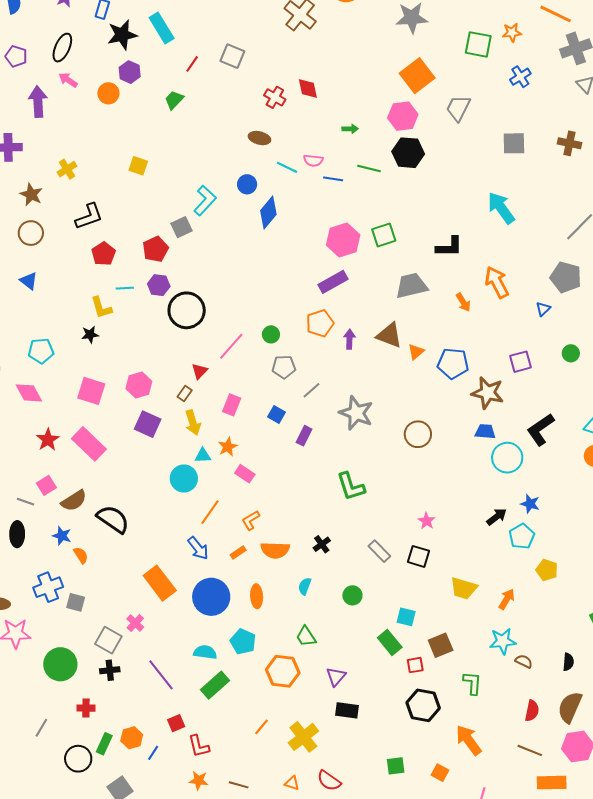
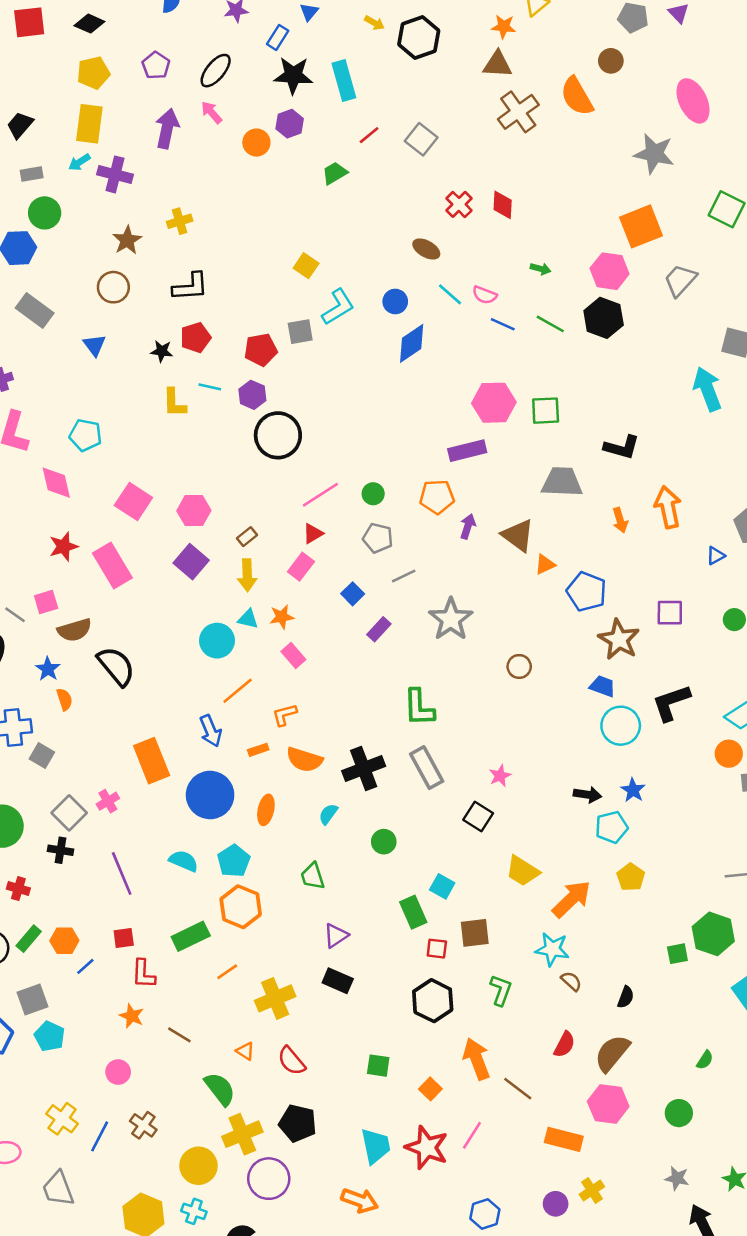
yellow square: (138, 166) -> (306, 266), moved
cyan arrow: (501, 208) -> (707, 389), moved
black star: (90, 335) -> (162, 351), moved
red triangle: (200, 371) -> (313, 534), moved
brown circle: (418, 434) -> (519, 666), size x0.7
black arrow: (497, 517) -> (587, 795), turned 30
black cross: (322, 544) -> (364, 768), size x1.8
gray rectangle: (379, 551) -> (427, 768), moved, size x1.4
orange arrow: (507, 599) -> (572, 899), size x1.6
orange hexagon: (283, 671) -> (241, 907), moved
green rectangle: (215, 685) -> (191, 936), moved
brown line: (530, 750) -> (518, 1089), moved

